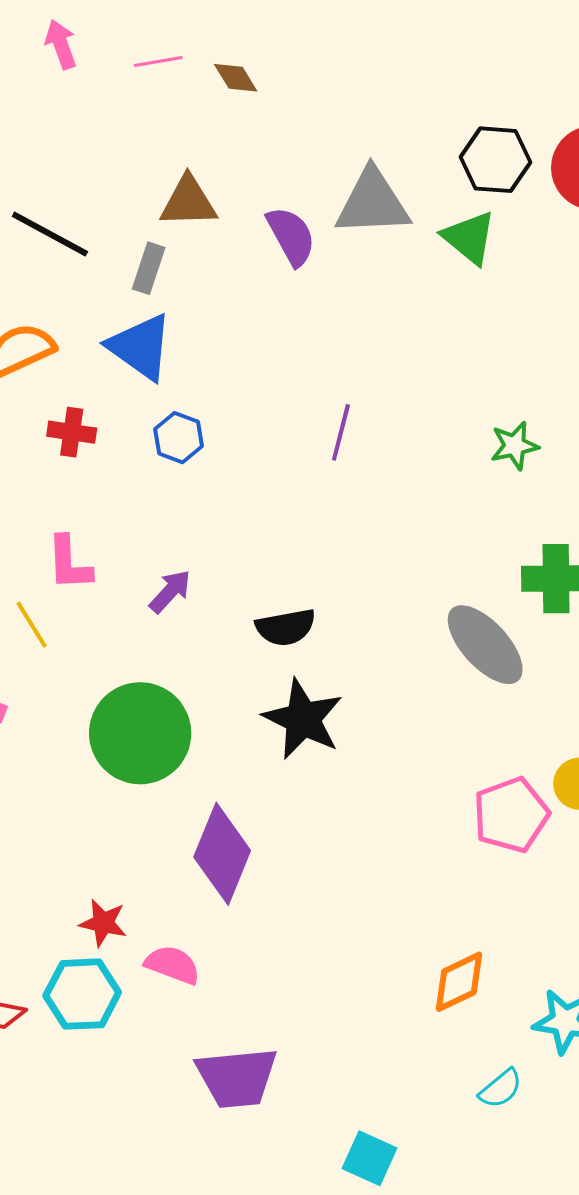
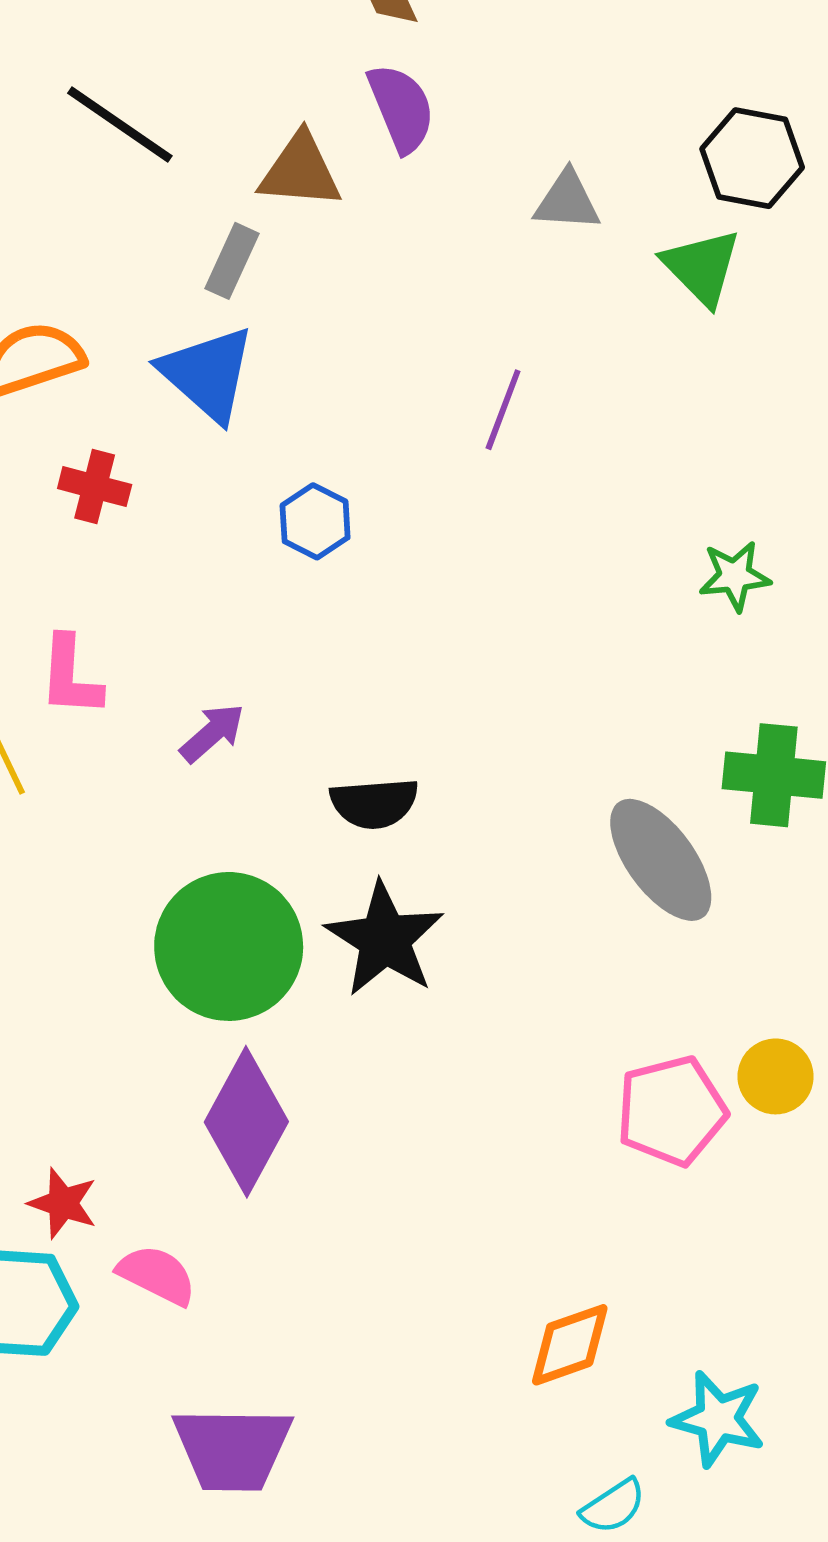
gray triangle: (373, 203) -> (567, 201), size x0.6
black line: (50, 234) -> (120, 124), moved
purple semicircle: (291, 236) -> (401, 108), moved
purple line: (341, 432) -> (503, 410), moved
blue hexagon: (179, 438) -> (315, 521), moved
green circle: (140, 733) -> (229, 946), moved

